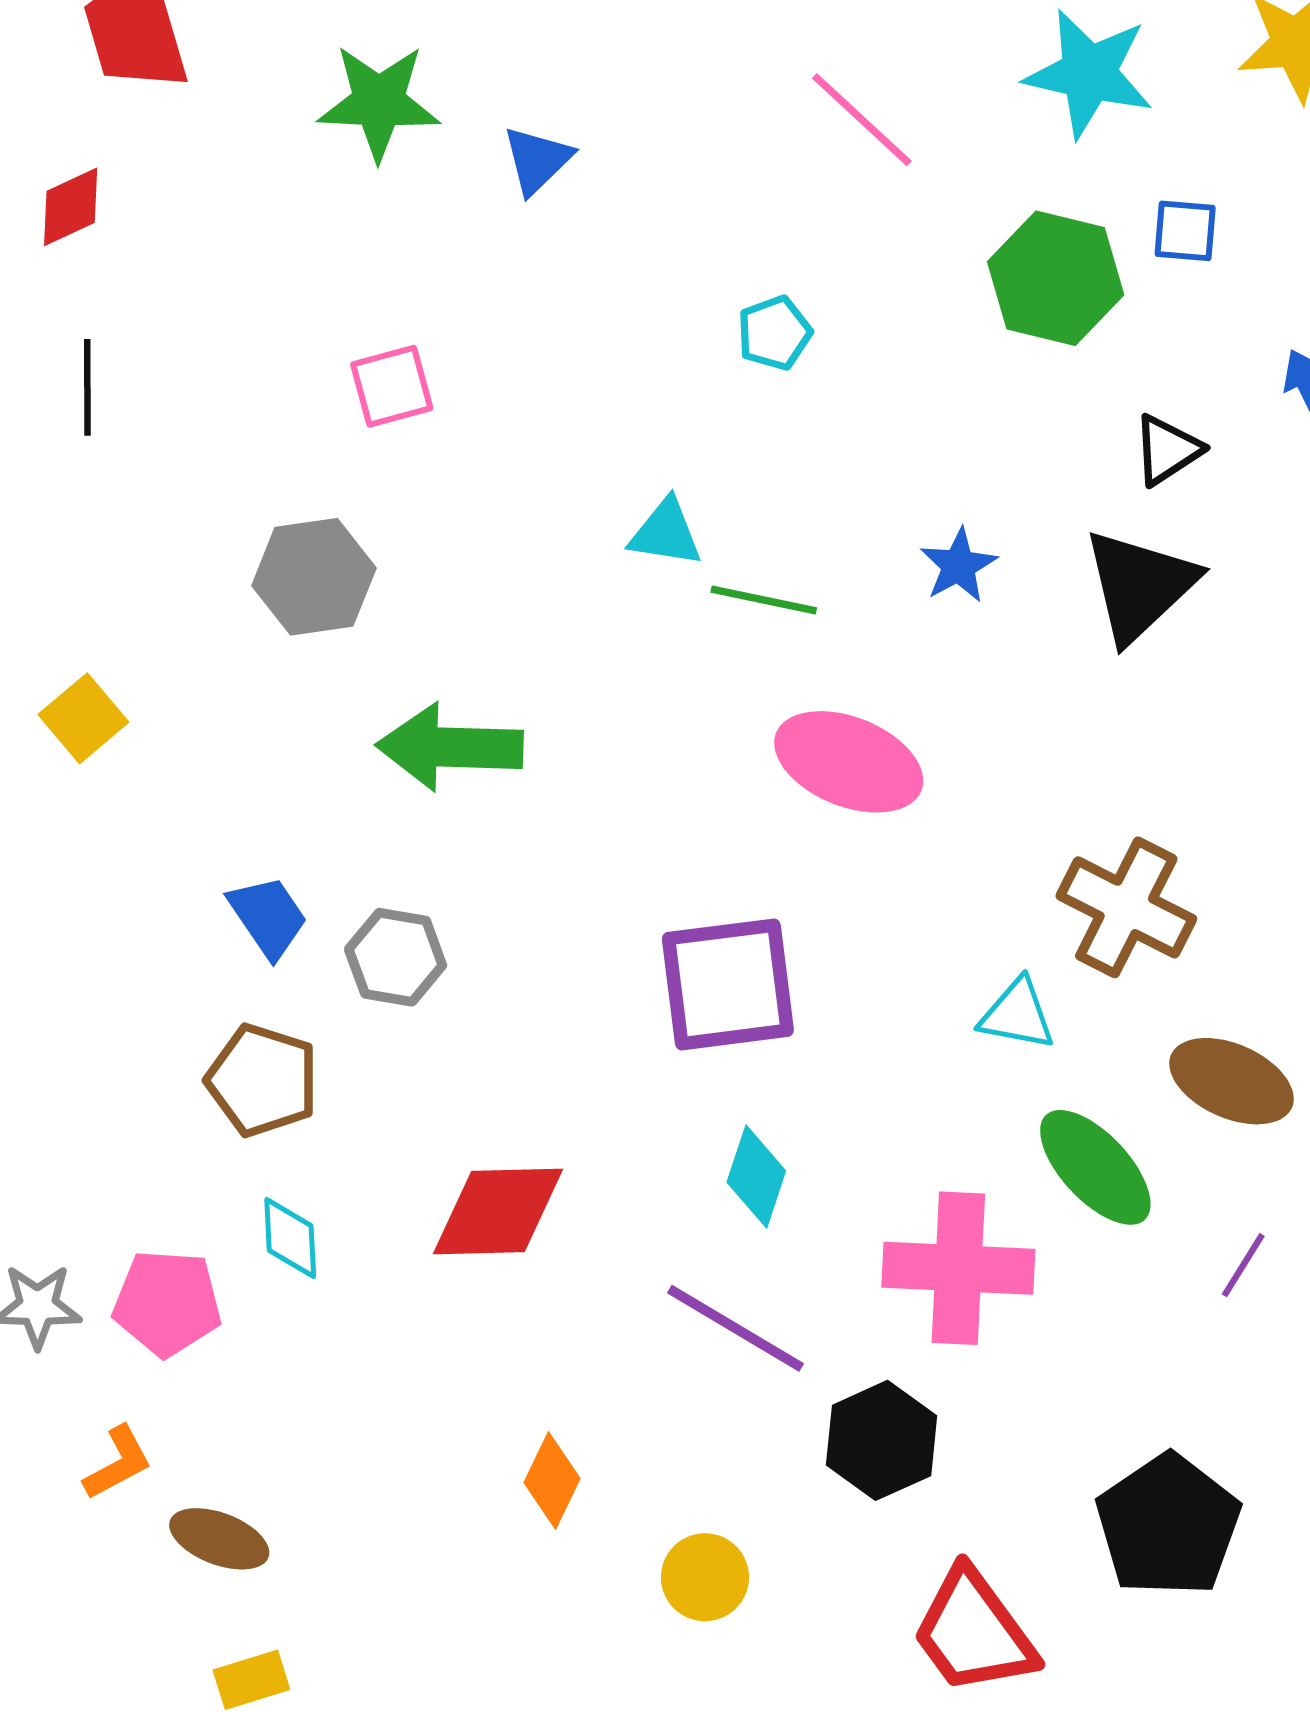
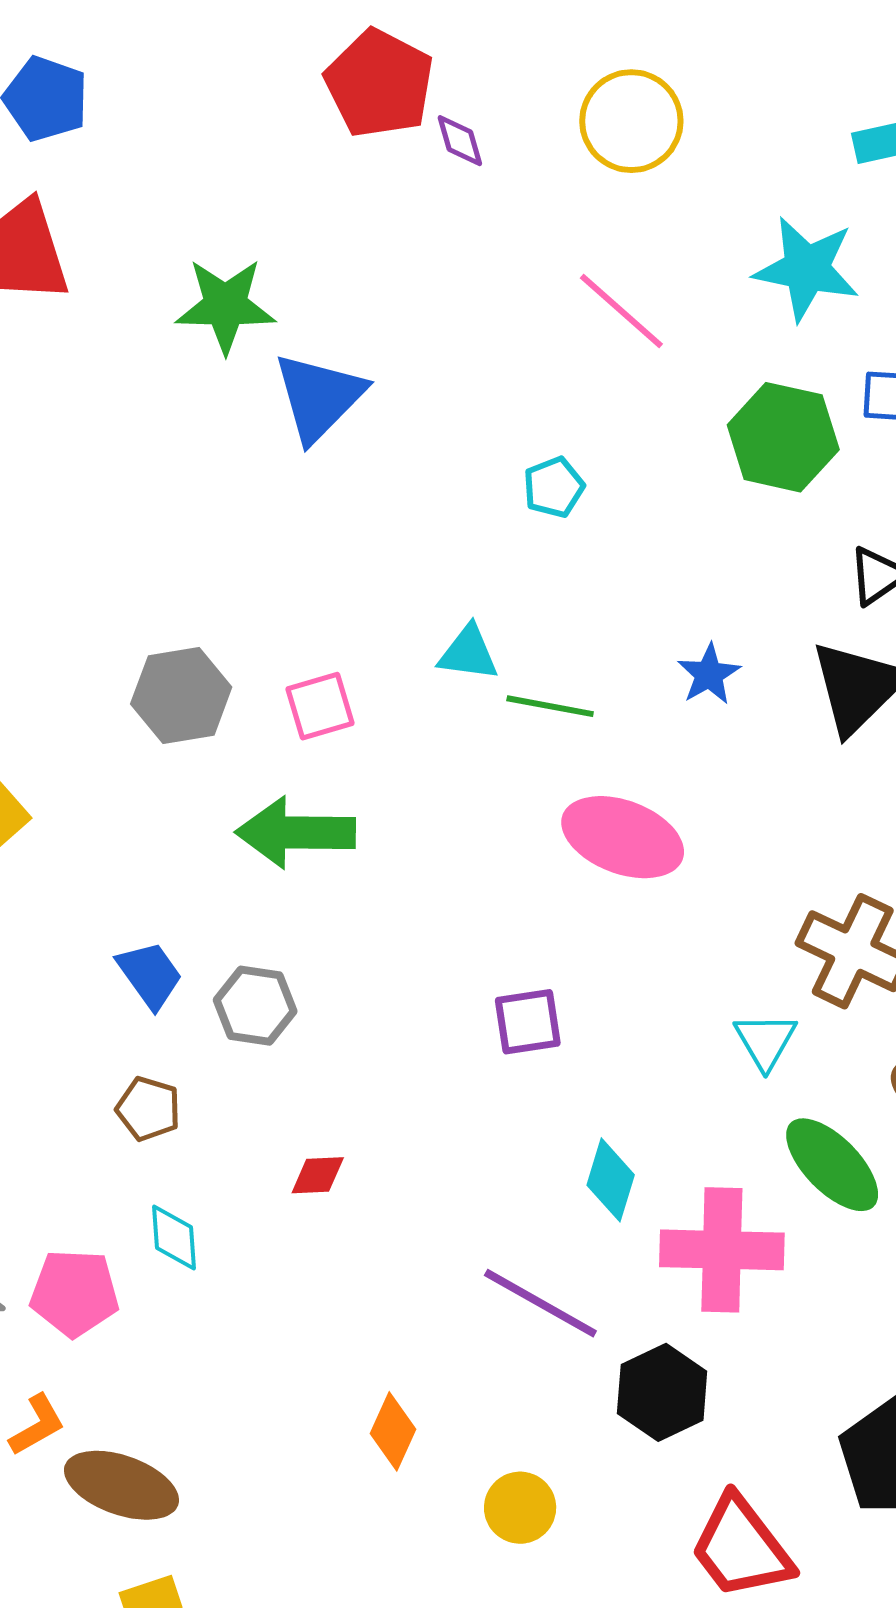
blue triangle: (537, 160) -> (319, 397), moved, size x1.6
pink square: (392, 386) -> (320, 706), moved
purple square: (728, 984) -> (528, 1022), size x0.6
cyan triangle: (1017, 1014) -> (765, 1041), turned 50
brown pentagon: (262, 1080) -> (148, 1109), size x0.7
cyan diamond: (756, 1176) -> (611, 1180), moved
red diamond: (498, 1212) -> (318, 1175), moved, size x0.5
brown ellipse: (219, 1539) -> (121, 1485), size x1.4

